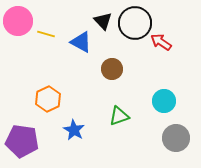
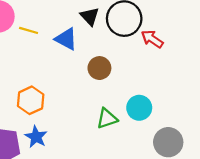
cyan circle: (164, 101) -> (139, 108), moved
blue star: (74, 130) -> (36, 137), moved

